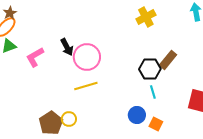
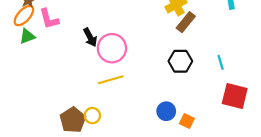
pink L-shape: (35, 57) -> (49, 19), moved, turned -75
brown rectangle: (168, 60) -> (186, 22), moved
cyan line: (153, 92) -> (221, 62), moved

